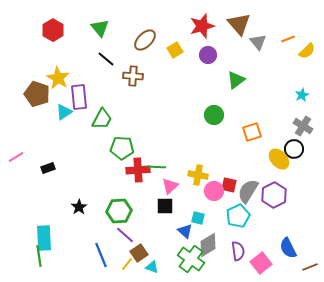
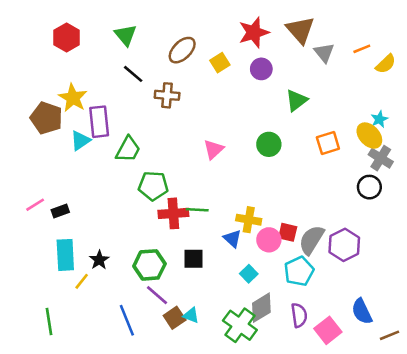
orange square: (252, 132) -> (328, 143), moved
pink line: (16, 157) -> (35, 205), moved
yellow ellipse: (279, 159) -> (369, 136), moved
pink triangle: (170, 186) -> (214, 149), moved
black square: (165, 206) -> (193, 259), moved
cyan square: (198, 218) -> (249, 274), turned 32
blue triangle: (185, 231) -> (232, 239), moved
cyan rectangle: (44, 238) -> (65, 255), moved
yellow line: (127, 264) -> (82, 281), moved
cyan triangle: (152, 267) -> (191, 315), moved

